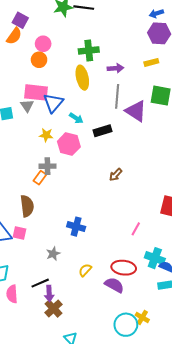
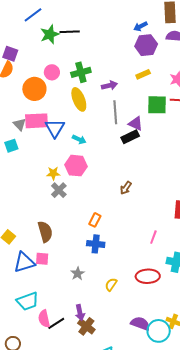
pink circle: (43, 44) -> (52, 72), moved
orange circle: (39, 60) -> (34, 89), size x1.5
gray triangle: (27, 106) -> (20, 124), moved
purple triangle: (136, 111) -> (136, 124), size x0.7
black rectangle: (103, 131) -> (130, 137), moved
yellow star: (46, 135) -> (53, 173), moved
gray cross: (47, 166) -> (59, 190), turned -35
orange rectangle: (40, 178) -> (95, 220), moved
black line: (40, 283) -> (56, 323), moved
purple semicircle: (114, 285) -> (140, 324), moved

